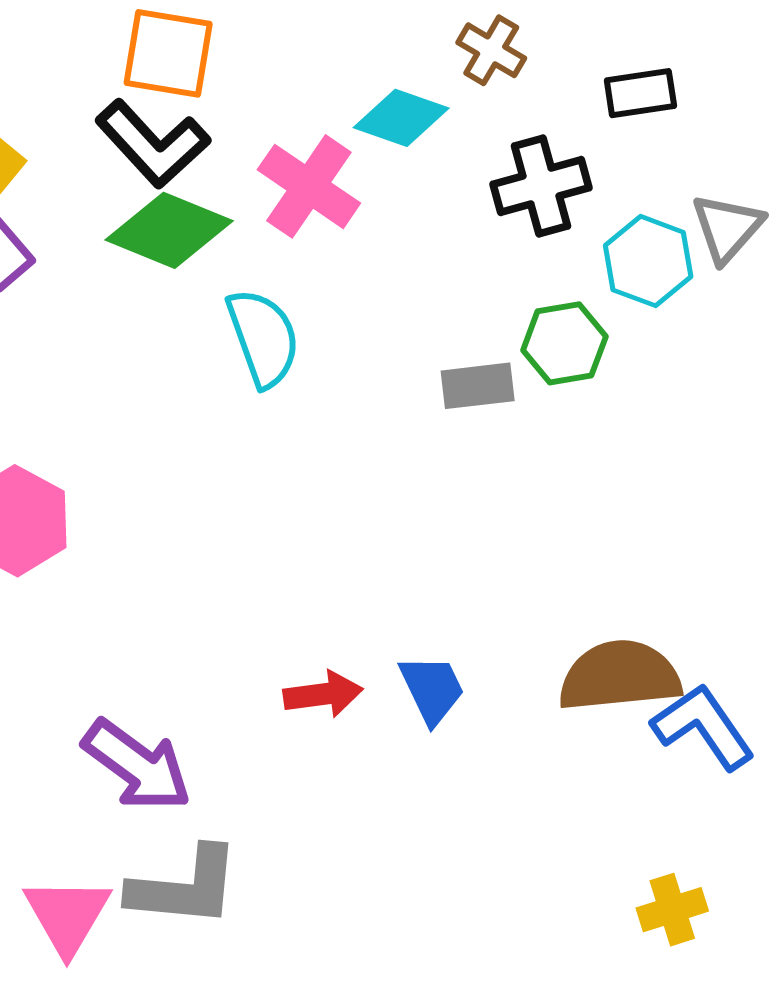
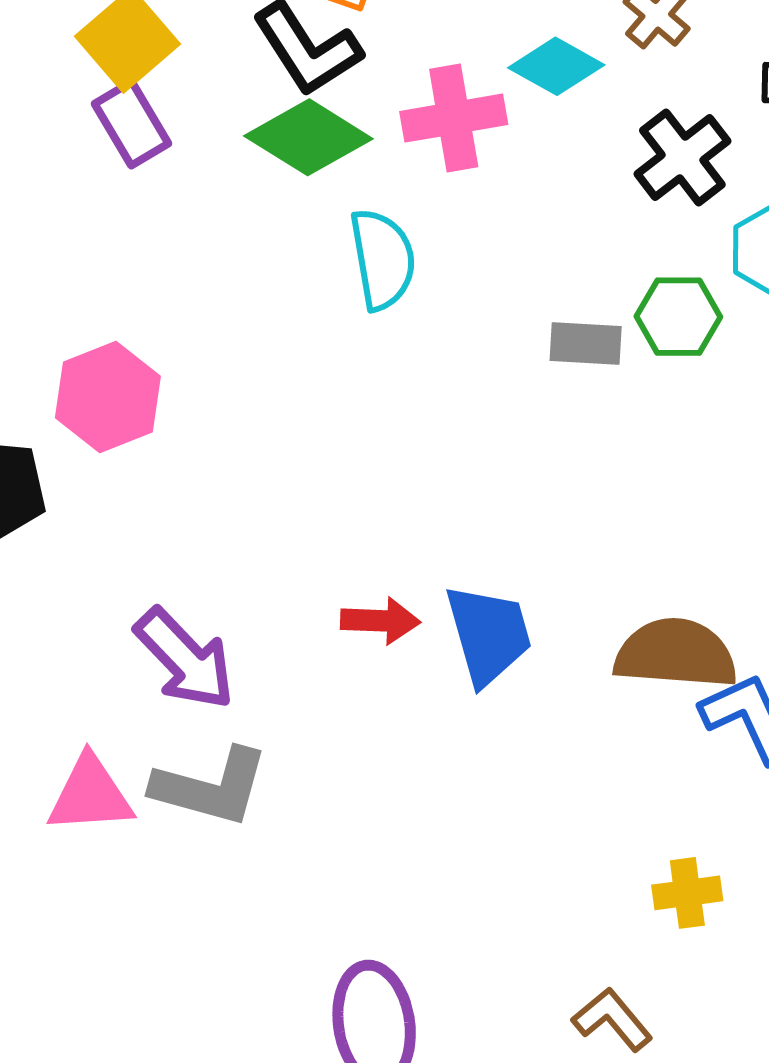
pink cross: (309, 186) -> (454, 118), turned 36
black cross: (541, 186) -> (682, 157), turned -32
blue trapezoid: (432, 689) -> (489, 634), size x1.4
pink triangle: (67, 915) -> (90, 795), turned 46

